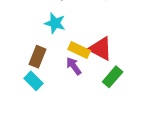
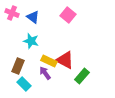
green rectangle: (113, 77) -> (82, 76), moved
cyan rectangle: (34, 81) -> (24, 84), moved

